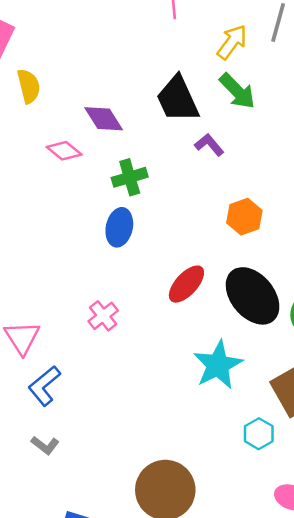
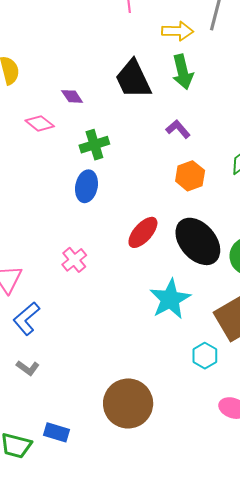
yellow arrow: (232, 42) -> (178, 31), turned 56
green arrow: (237, 91) -> (183, 72), turned 32
purple diamond: (104, 119) -> (72, 96), size x0.7
purple L-shape: (209, 145) -> (178, 129), moved

